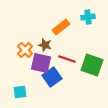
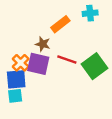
orange cross: (25, 50) -> (21, 63), moved
green square: (92, 65) -> (94, 66), turned 35
blue square: (52, 77) -> (16, 79), moved, turned 30

